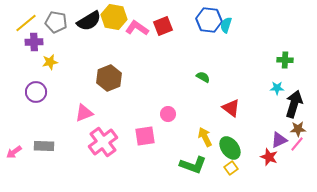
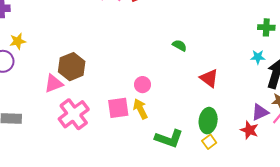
yellow star: (50, 62) -> (18, 41), moved
brown hexagon: (109, 78) -> (72, 67), moved
yellow arrow: (205, 137) -> (140, 109), moved
green ellipse: (230, 148) -> (208, 121), turned 45

